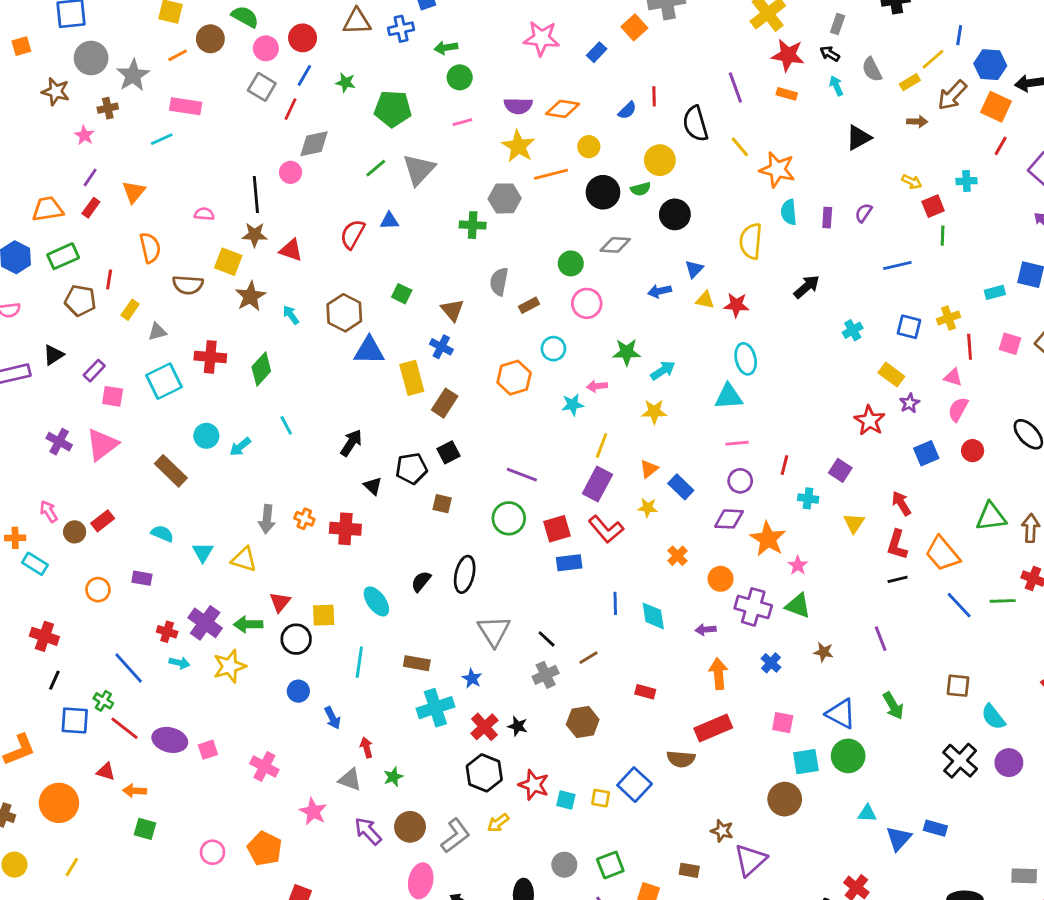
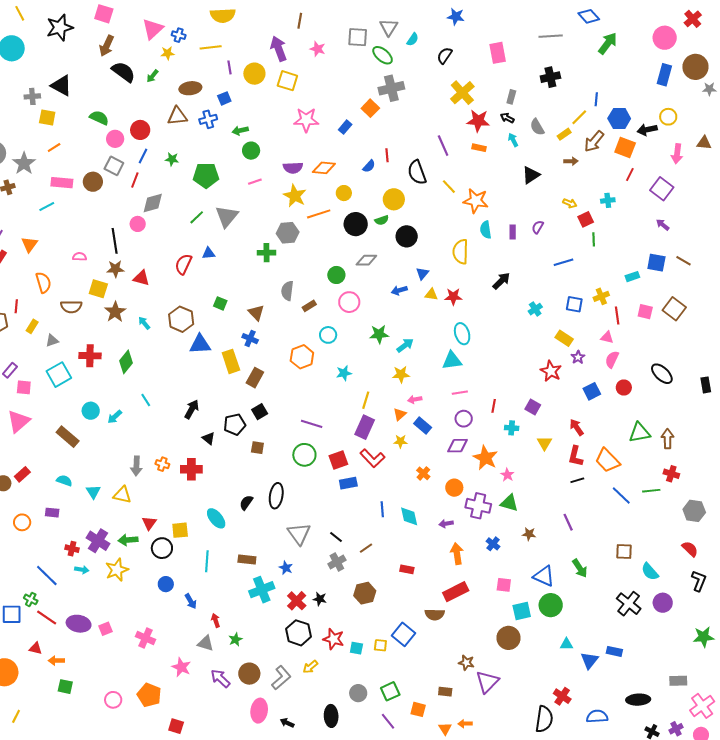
brown circle: (210, 39) -> (93, 182), moved
pink arrow: (597, 386) -> (415, 399), moved

